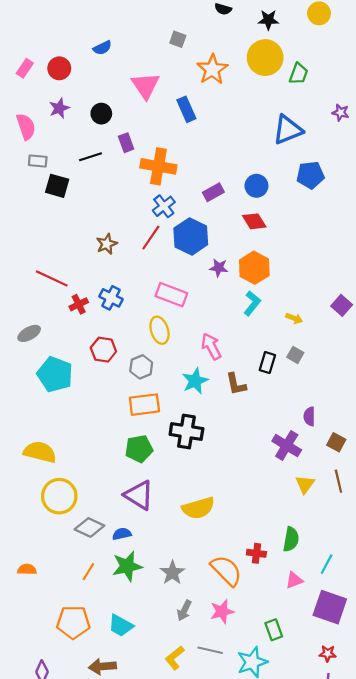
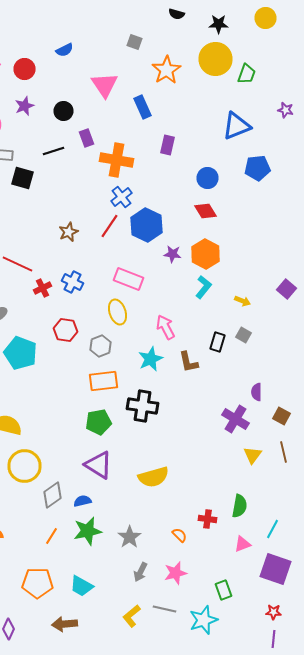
purple rectangle: (213, 192) -> (168, 145), moved, turned -48
gray diamond: (89, 527) -> (52, 495), turned -60
orange semicircle: (226, 571) -> (180, 535), size x0.5

